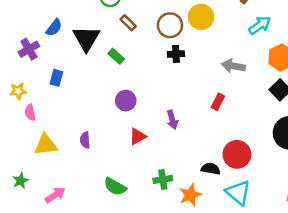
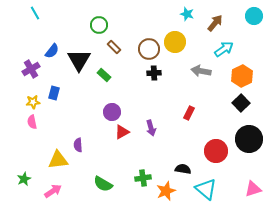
gray arrow: (233, 66) -> (201, 71), moved
yellow star: (18, 91) -> (33, 102), moved
red triangle: (138, 136) -> (122, 132), moved
yellow triangle: (46, 145) -> (58, 160), moved
red circle: (237, 154) -> (216, 151), moved

